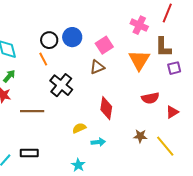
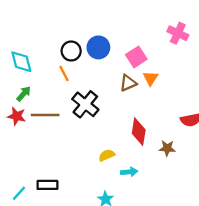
orange triangle: (139, 60) -> (151, 78), moved, size x0.6
brown line: (32, 111) -> (45, 115), moved
brown star: (140, 136) -> (167, 148), moved

